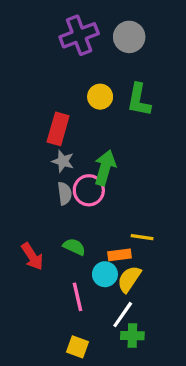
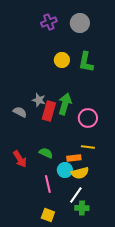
purple cross: (79, 35) -> (49, 22), size x0.7
red rectangle: (58, 129) -> (49, 111), moved
pink circle: (89, 190) -> (88, 118), moved
gray semicircle: (65, 193) -> (20, 112), moved, turned -56
yellow semicircle: (129, 279) -> (80, 173), turned -138

